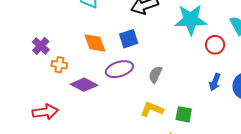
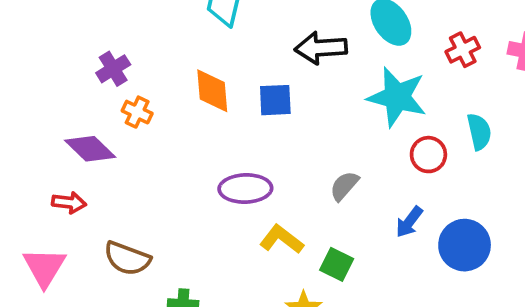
purple ellipse: (119, 69) -> (245, 189), moved
gray semicircle: (155, 75) -> (344, 186), moved
purple diamond: (84, 85) -> (90, 149), moved
red arrow: (45, 112) -> (69, 203), moved, size x0.7

